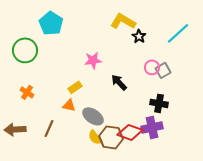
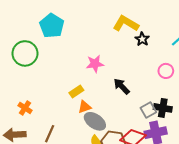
pink circle: (152, 67) -> (166, 71), moved
gray square: (163, 70) -> (148, 110), moved
orange cross: (27, 92) -> (25, 108), moved
orange triangle: (69, 105) -> (85, 107), moved, turned -32

